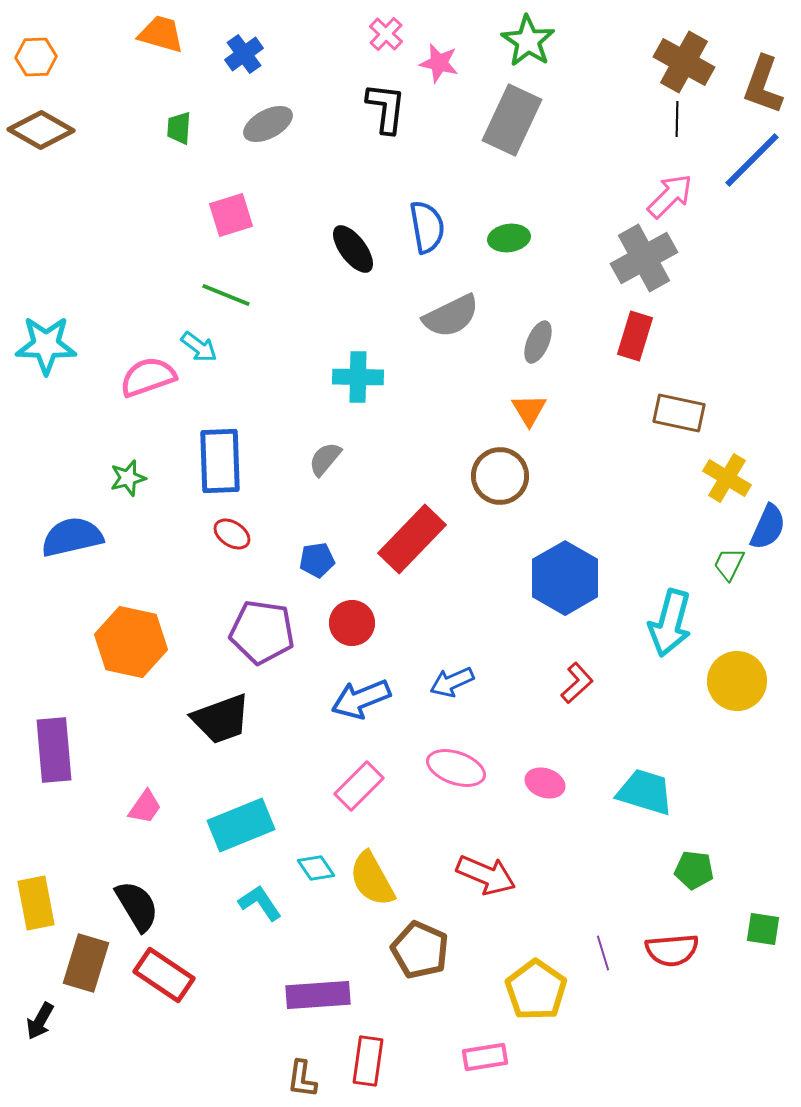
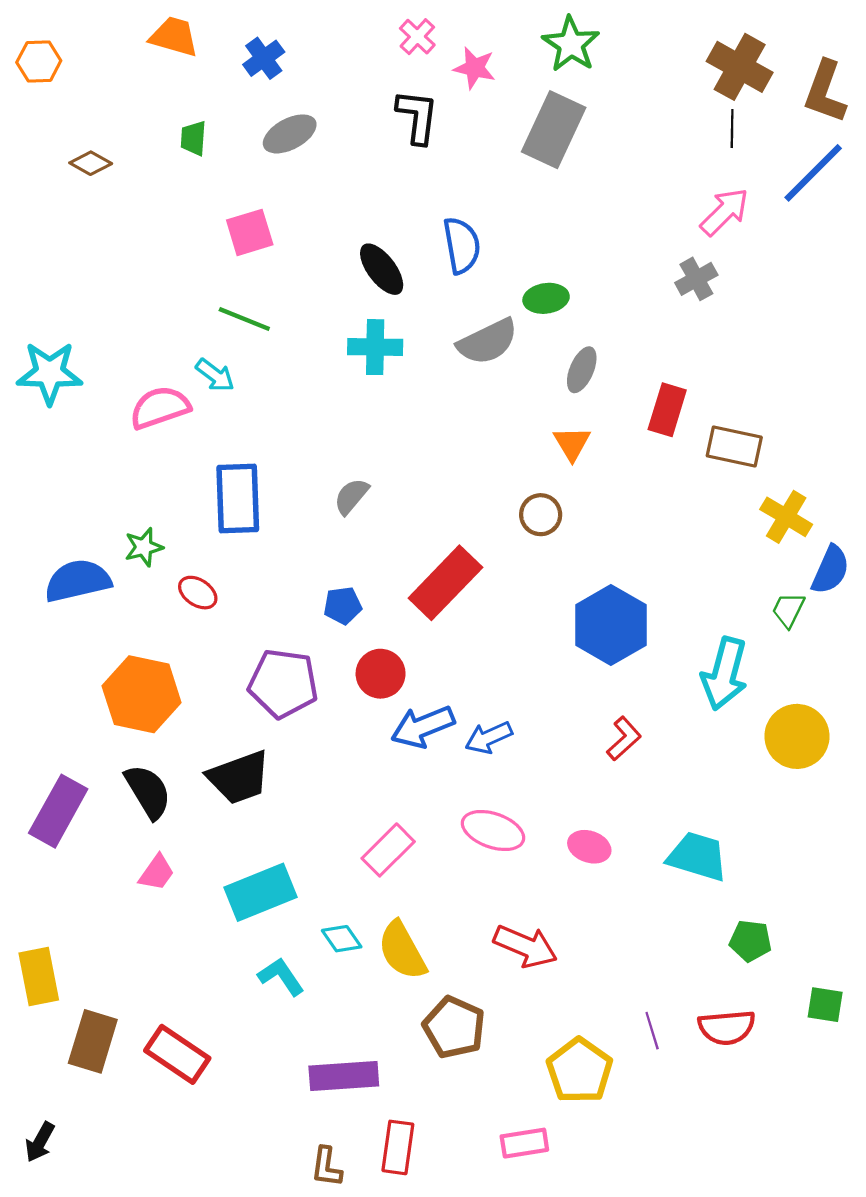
brown diamond: (41, 130) -> (91, 163), moved, size x0.6
green ellipse: (509, 238) -> (546, 298), moved
gray cross: (644, 258) -> (696, 279), size x0.6
red rectangle: (635, 336) -> (667, 410), moved
cyan cross: (358, 377) -> (375, 347), moved
brown circle: (500, 476) -> (541, 515), size x0.7
green star: (128, 478) -> (144, 547), moved
red ellipse: (232, 534) -> (198, 593), moved
blue arrow: (361, 699) -> (423, 727), moved
purple rectangle: (54, 750) -> (58, 811), turned 34
black semicircle: (137, 906) -> (148, 792), moved
black arrow: (40, 1021) -> (40, 1142), moved

